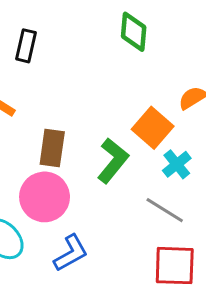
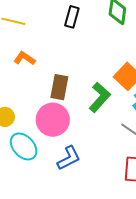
black rectangle: (26, 46) -> (72, 17), moved

